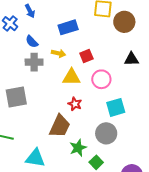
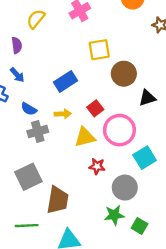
brown circle: (124, 22) -> (124, 74), moved
pink circle: (101, 79) -> (119, 130), size x1.4
brown trapezoid: (60, 126) -> (58, 200), moved
gray circle: (106, 133) -> (125, 188), moved
green star: (78, 148) -> (114, 215), turned 30

